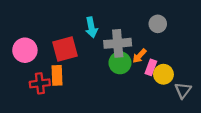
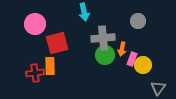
cyan arrow: (91, 27) -> (84, 12), moved
pink circle: (25, 50) -> (35, 24), moved
orange arrow: (139, 56) -> (122, 49), turned -32
gray triangle: (183, 90) -> (158, 88), moved

